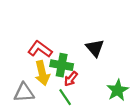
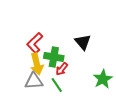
red L-shape: (40, 49) -> (35, 43), turned -80
gray triangle: (24, 93) -> (34, 81), moved

